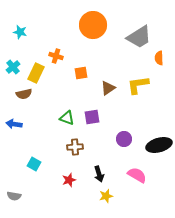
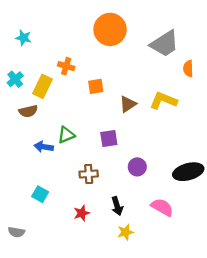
yellow L-shape: (138, 85) -> (163, 101), turned 30
green triangle: (67, 118) -> (66, 135), moved, turned -42
blue arrow: (14, 124) -> (44, 147), moved
purple circle: (124, 139) -> (137, 167), moved

